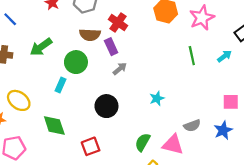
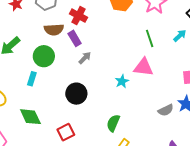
gray semicircle: (192, 126) -> (166, 110), moved
pink triangle: (173, 145) -> (143, 67), moved

